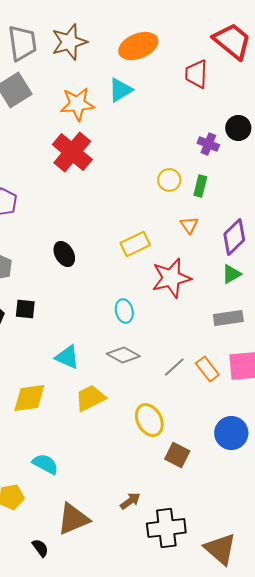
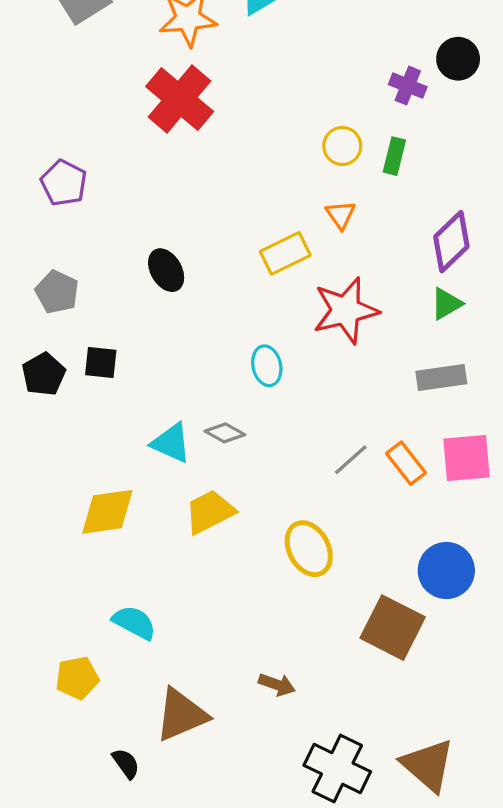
orange triangle: (189, 225) -> (341, 215), moved
gray diamond: (123, 355) -> (225, 433), moved, size x0.7
brown square: (177, 455) -> (393, 628), moved, size x1.5
brown arrow: (130, 501) -> (277, 685), turned 55
black cross: (166, 528) -> (337, 768), moved, turned 33

